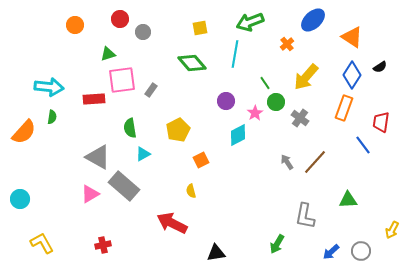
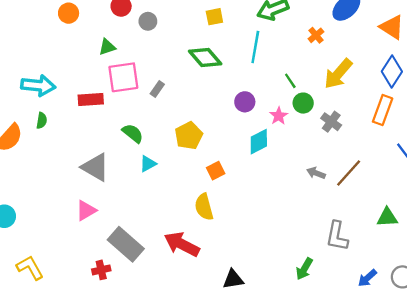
green semicircle: (130, 128) -> (133, 133), turned 138
gray arrow: (287, 162) -> (316, 173), turned -35
gray rectangle: (124, 186) -> (126, 244), moved
yellow semicircle: (191, 191) -> (204, 207), size x1.6

